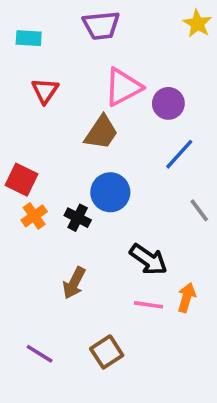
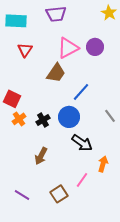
cyan rectangle: (29, 38) -> (16, 21), size x1.5
purple circle: (168, 103) -> (95, 47), moved
blue line: (179, 154) -> (81, 92), moved
blue circle: (110, 192) -> (69, 117), moved
black cross: (78, 218) -> (43, 120), turned 32
pink line: (148, 305) -> (82, 180), moved, turned -63

